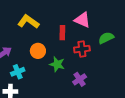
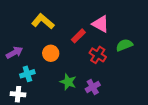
red rectangle: (62, 33) -> (78, 36), turned 40
red cross: (82, 49) -> (98, 55), turned 35
green star: (57, 64) -> (68, 82), moved

